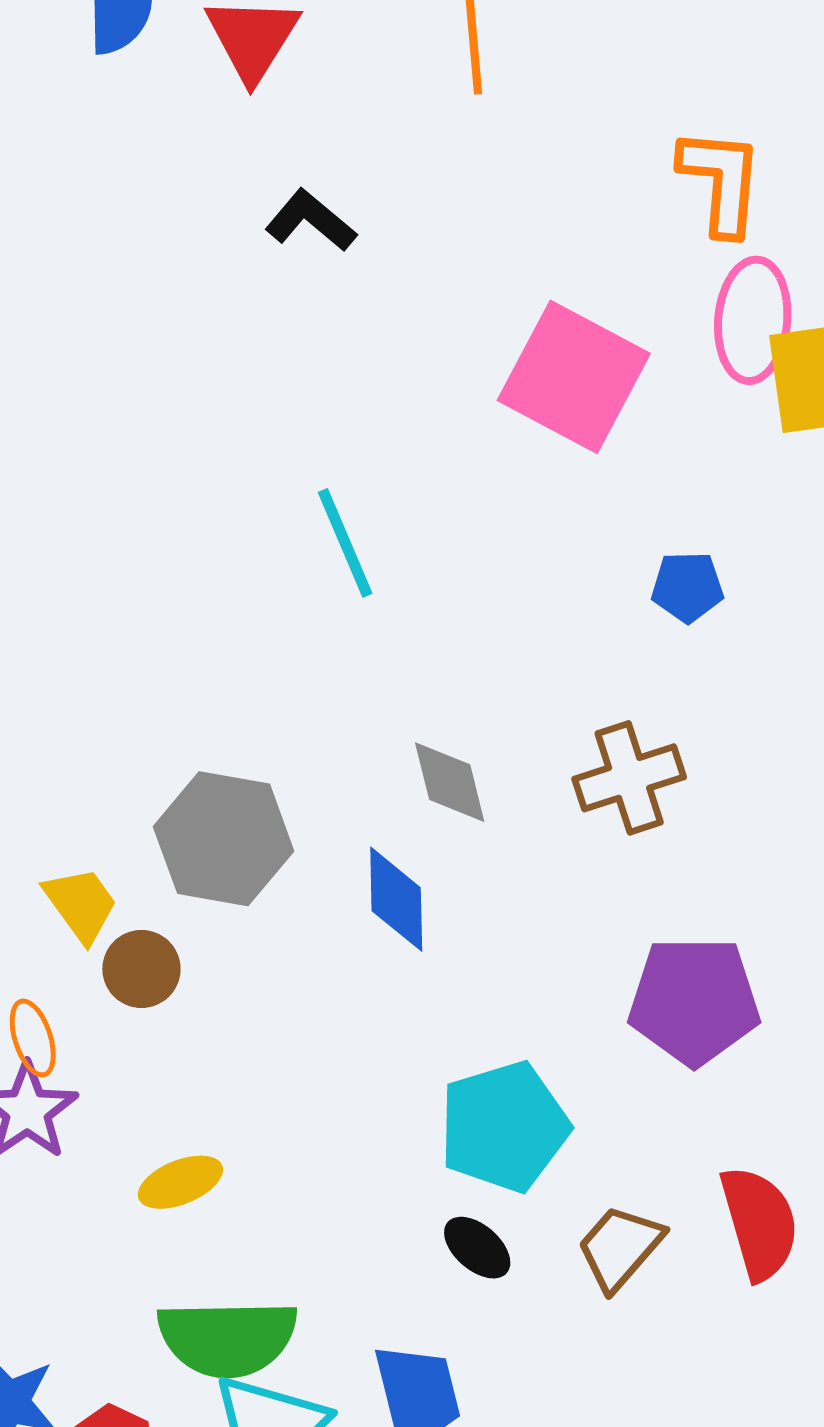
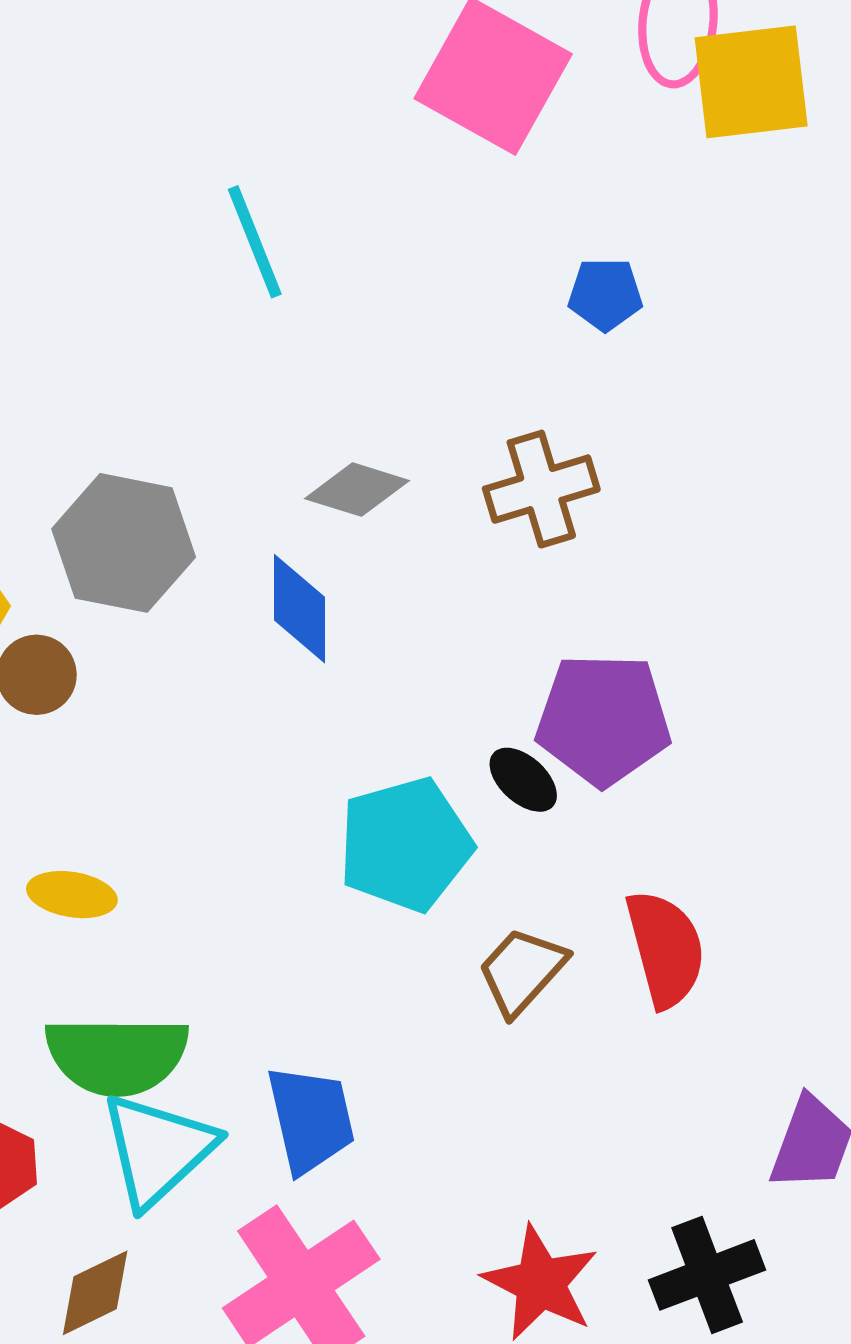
gray diamond: (450, 782) -> (357, 490), turned -60
yellow ellipse: (180, 1182) -> (72, 895), turned 30
black ellipse: (477, 1248) -> (523, 780), moved

